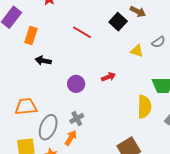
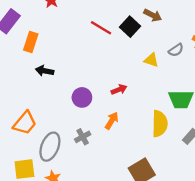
red line: (82, 32) -> (101, 28), moved
orange trapezoid: (26, 107) -> (25, 123), turned 135
orange arrow: (71, 138) -> (112, 121), moved

